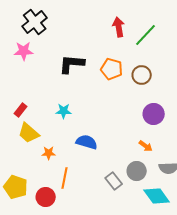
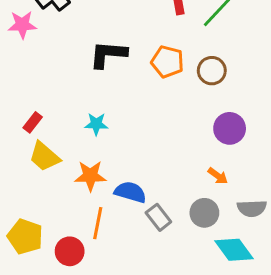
pink star: (24, 51) -> (22, 25), moved
blue semicircle: (87, 142) -> (130, 192), moved
orange star: (49, 153) -> (90, 176), moved, size x1.5
gray rectangle: (114, 181) -> (158, 217), moved

